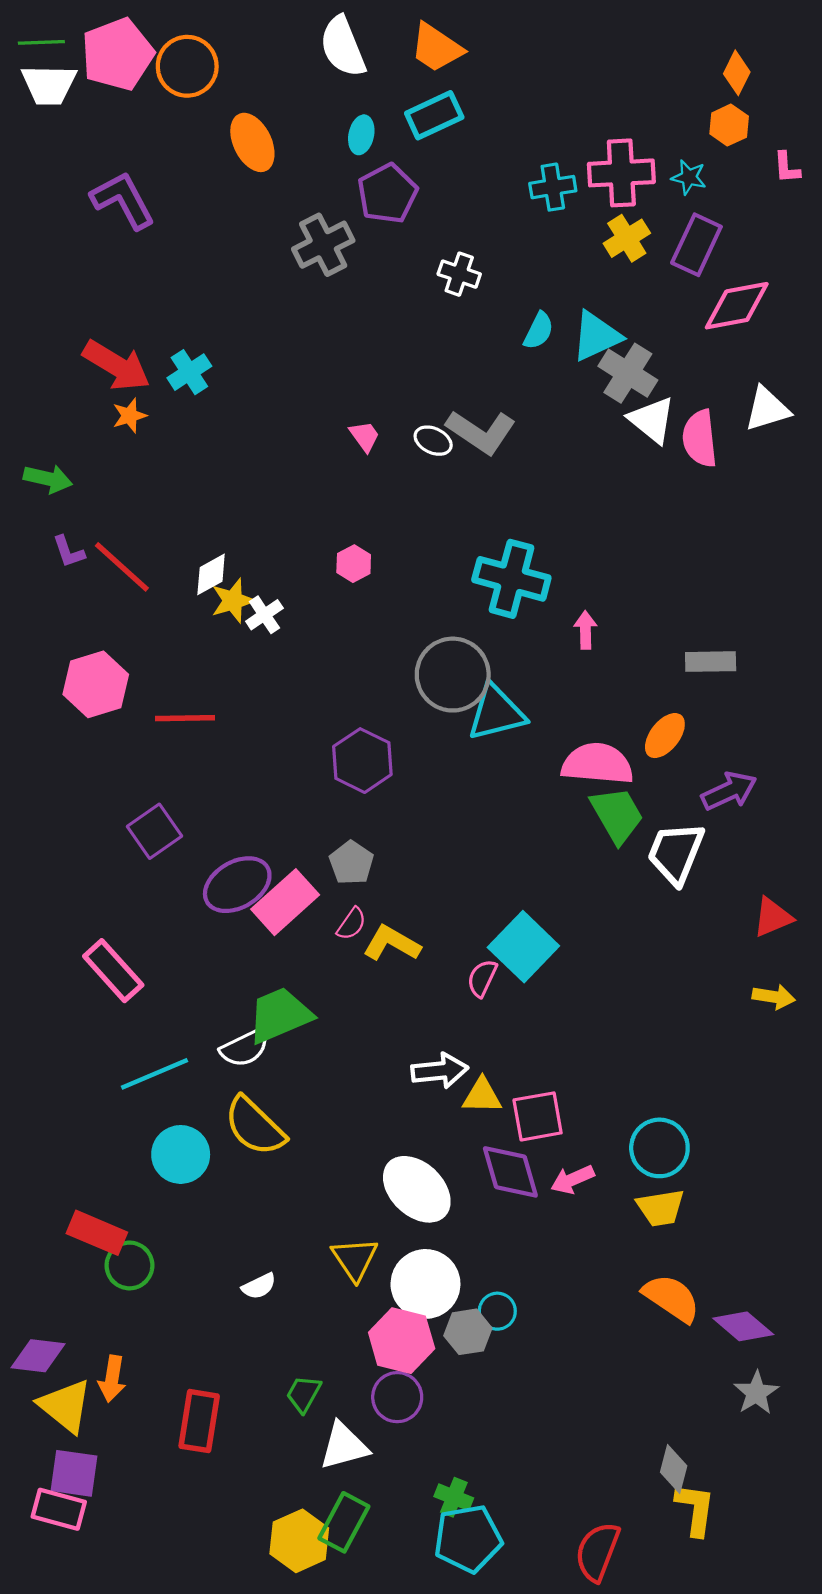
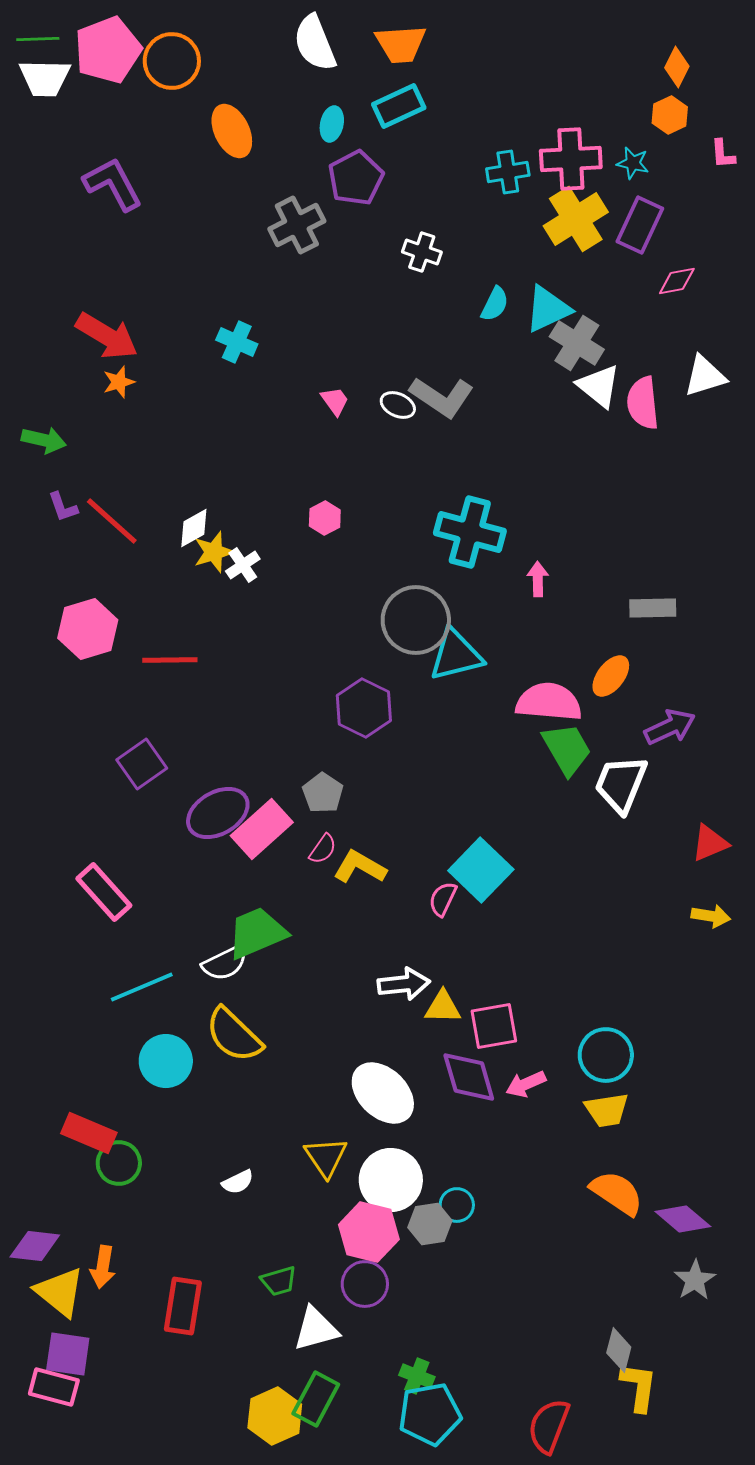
orange trapezoid: (436, 48) -> (401, 44), turned -38
yellow cross: (627, 238) -> (576, 219), size x1.5
pink diamond: (737, 306) -> (677, 281), size x0.6
cyan cross: (189, 372) -> (237, 342), moved, turned -33
purple hexagon: (362, 761) -> (364, 708), moved
green trapezoid: (304, 1394) -> (279, 1281), turned -135

